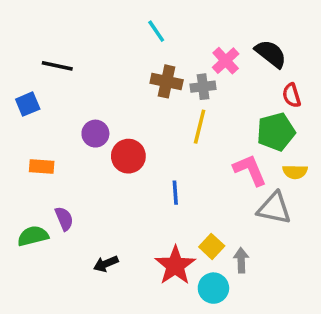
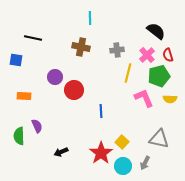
cyan line: (156, 31) -> (90, 18), turned 32
pink cross: (226, 61) -> (147, 55), moved
brown cross: (167, 81) -> (81, 47), moved
blue square: (28, 104) -> (16, 60), turned 32
yellow line: (200, 127) -> (128, 73), moved
gray triangle: (274, 208) -> (159, 139), moved
green semicircle: (33, 236) -> (19, 136), turned -78
gray arrow: (241, 260) -> (145, 163), moved, turned -152

